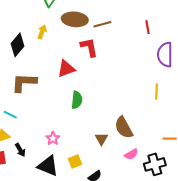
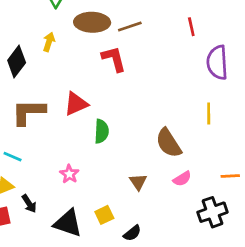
red triangle: (66, 69) -> (76, 104), moved
brown semicircle: (124, 128) -> (168, 143), moved
pink star: (53, 138) -> (69, 174), moved
pink semicircle: (131, 154) -> (182, 179), moved

